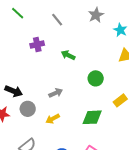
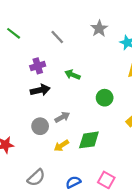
black arrow: (14, 91) -> (40, 90), moved, turned -30
gray circle: (28, 109) -> (40, 126), moved
green diamond: (92, 117) -> (89, 140), moved

